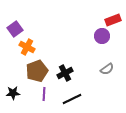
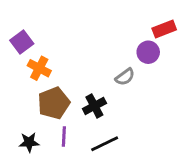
gray semicircle: (107, 69) -> (125, 77), moved
black star: (13, 93) -> (29, 142), moved

